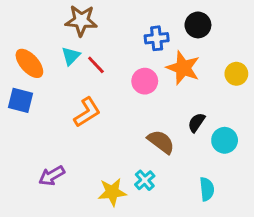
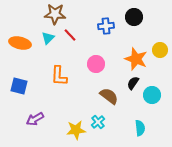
orange ellipse: (29, 63) -> (20, 43), turned -35
red line: (96, 65) -> (70, 35), moved
orange star: (183, 68) -> (136, 59), moved
pink circle: (145, 81) -> (96, 64), moved
blue square: (21, 100) -> (19, 86), moved
orange L-shape: (87, 112) -> (59, 76), turned 125

